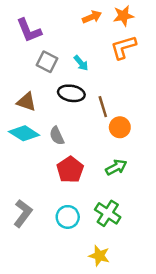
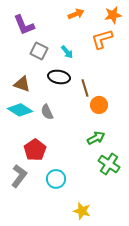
orange star: (123, 16) -> (113, 15), moved
red pentagon: (70, 170) -> (35, 150), moved
green cross: (108, 213) -> (109, 164), moved

